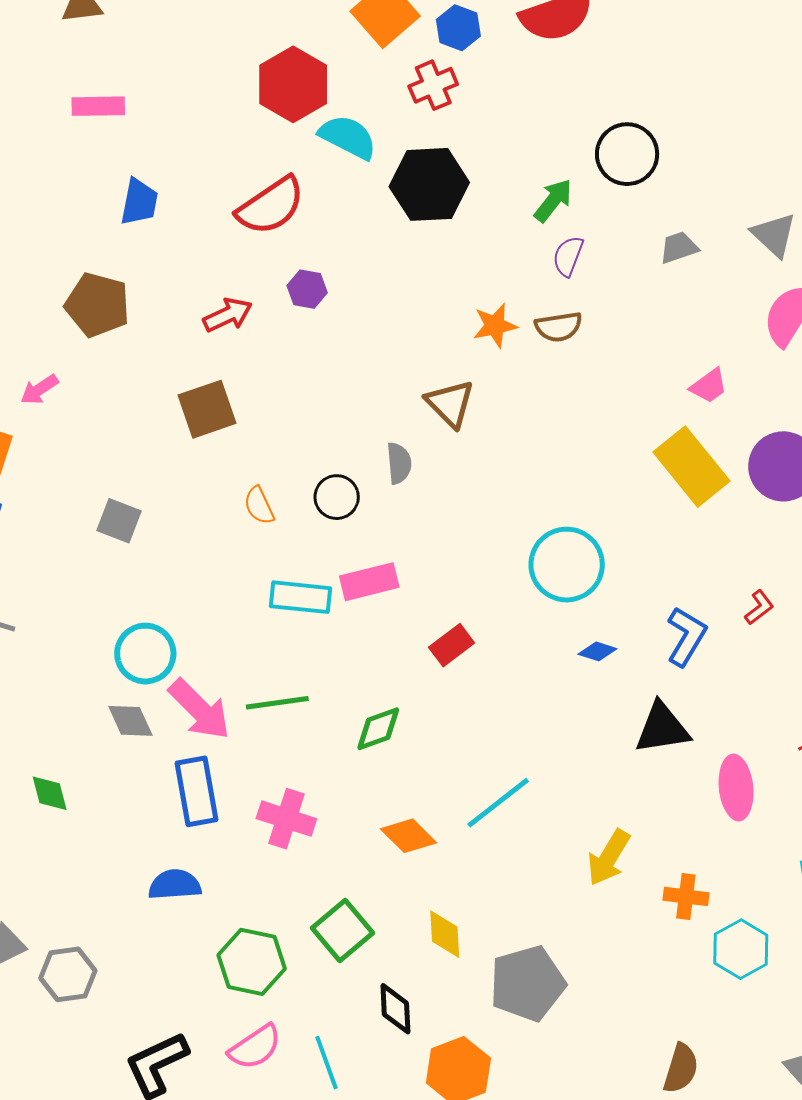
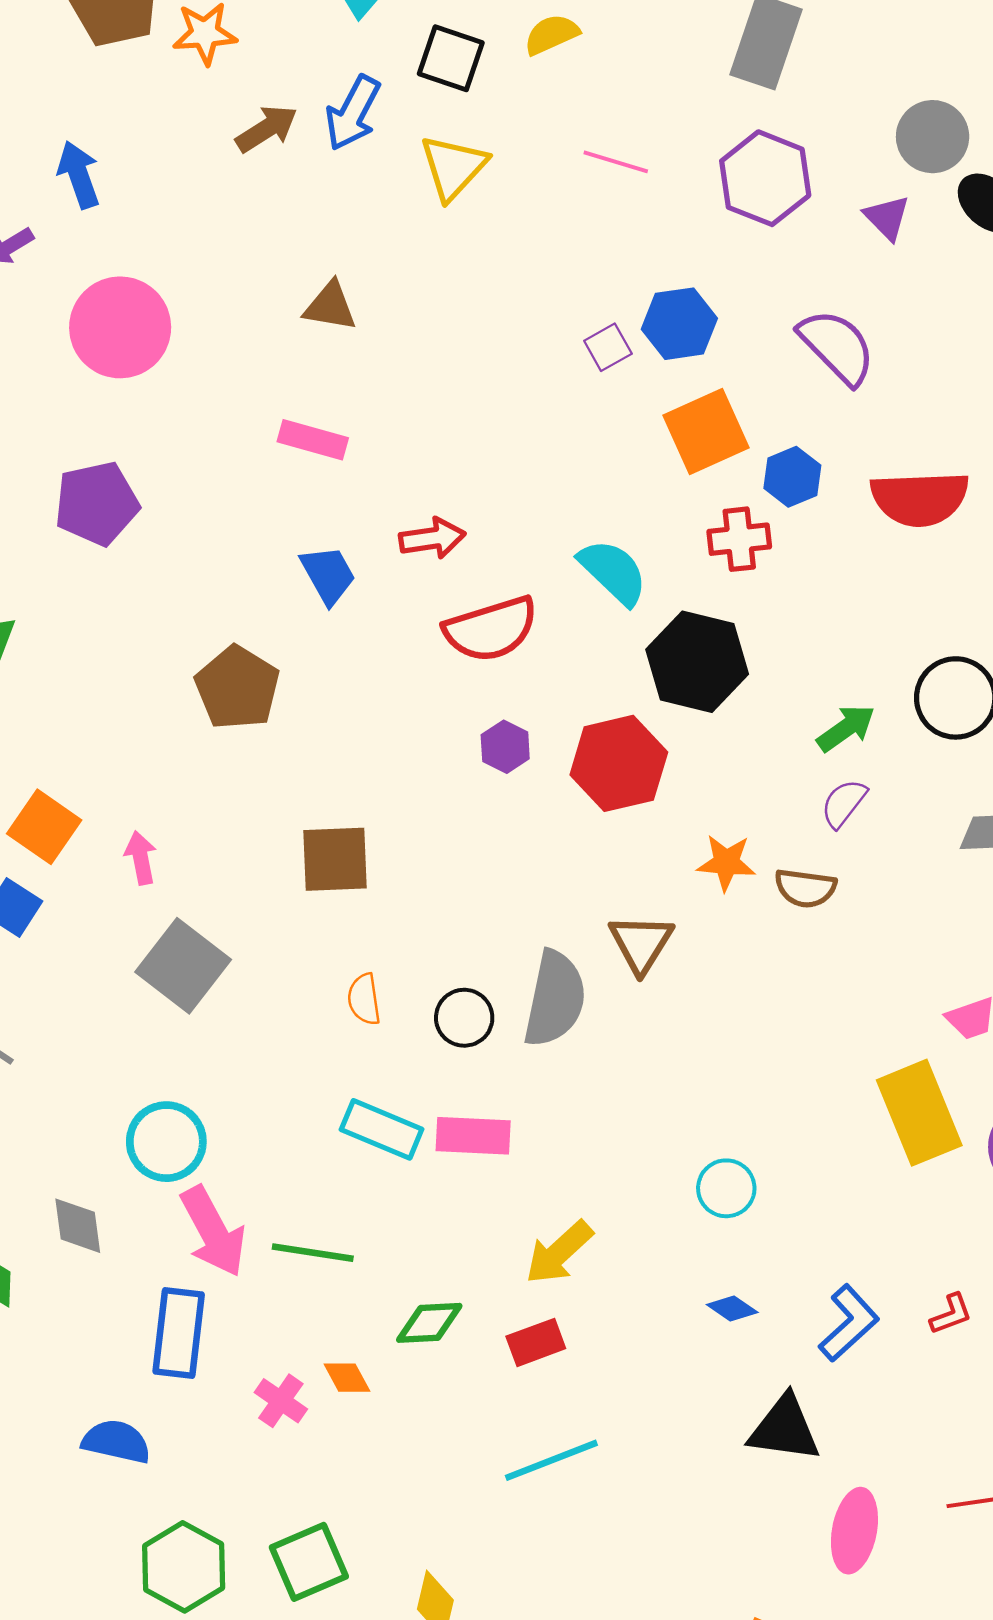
red hexagon: (293, 84) -> (619, 763), moved
blue trapezoid: (139, 202) -> (328, 575), turned -57
red arrow: (228, 315) -> (432, 538), moved
pink arrow: (39, 389) -> (141, 858), moved, turned 96
gray semicircle: (399, 463) -> (555, 999), size x1.8
gray square: (119, 521) -> (183, 966), size x1.5
cyan circle: (567, 565) -> (726, 1188), size x0.6
red rectangle: (452, 645) -> (536, 1342), moved
gray diamond: (130, 721) -> (78, 1226), moved
pink cross: (286, 819) -> (281, 1401), size x0.7
orange diamond: (408, 836) -> (347, 1378), moved, size x0.7
yellow arrow: (609, 858) -> (559, 1252), moved

